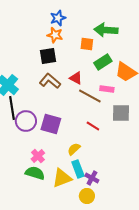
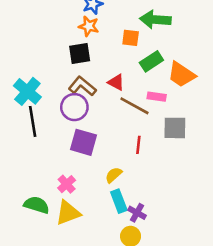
purple circle: (26, 121) -> (74, 107), moved
red line: (93, 126) -> (138, 145), turned 64
green semicircle: (35, 173) -> (37, 205), moved
yellow triangle: (62, 178) -> (68, 213), moved

